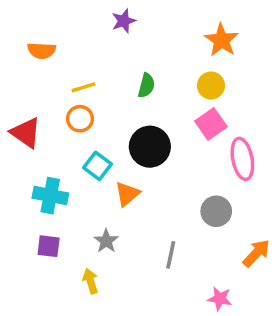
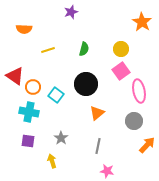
orange star: (221, 40) -> (142, 22), moved
orange circle: (80, 119) -> (33, 87), moved
orange triangle: (127, 194) -> (97, 113), moved
gray circle: (216, 211) -> (134, 121), moved
pink star: (220, 299) -> (107, 171), moved

